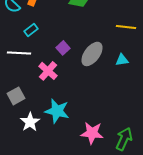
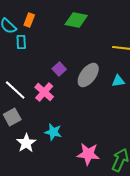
cyan rectangle: (31, 30) -> (21, 42), moved, turned -56
white line: (19, 53) -> (15, 90), moved, turned 40
cyan star: (57, 111) -> (53, 132), size x0.7

